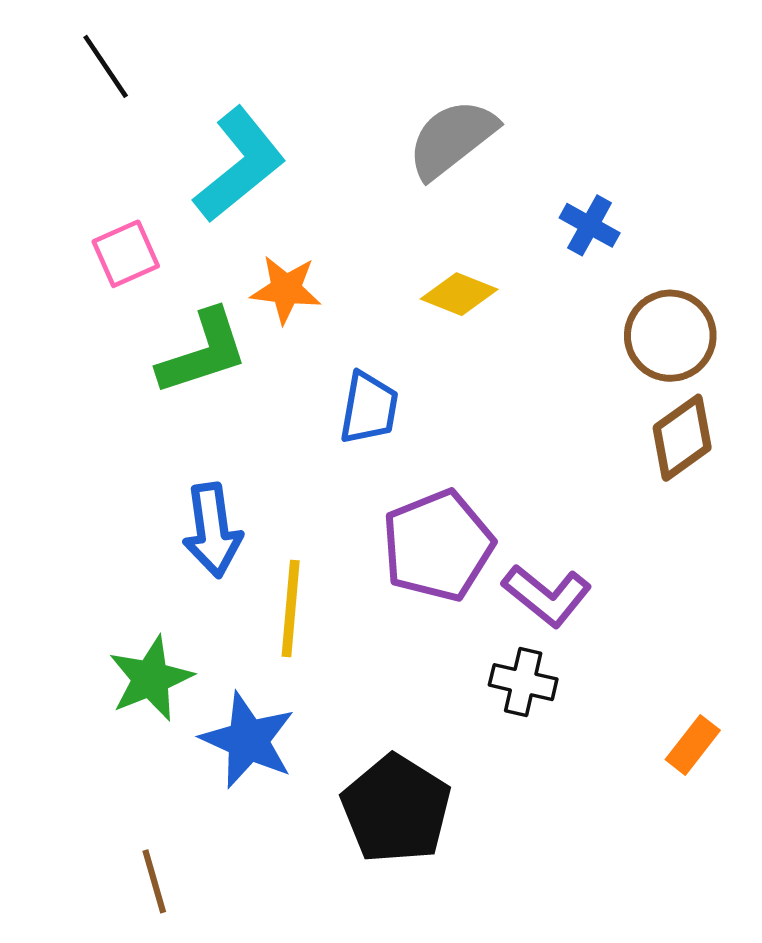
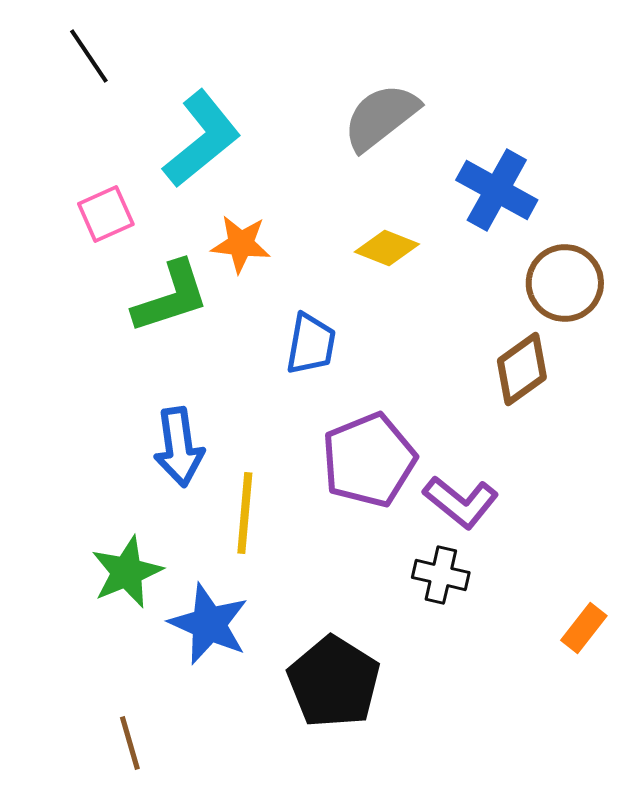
blue cross: (590, 225) -> (497, 190), size x1.6
brown diamond: (682, 438) -> (522, 369), moved

